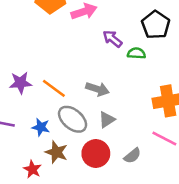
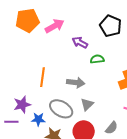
green semicircle: (136, 53) -> (97, 59), moved
purple star: (20, 83) -> (22, 105), moved
orange line: (54, 88) -> (43, 77), moved, turned 72

